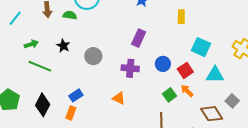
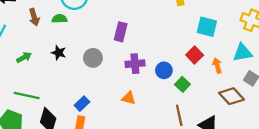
purple rectangle: (139, 38) -> (121, 32), moved
blue circle: (163, 64) -> (164, 70), moved
green line: (40, 66) -> (27, 96), moved
cyan triangle: (215, 75) -> (243, 53), moved
orange arrow: (187, 91) -> (217, 65), moved, turned 40

